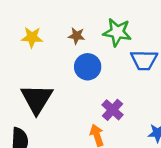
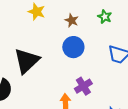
green star: (117, 32) -> (105, 17), moved, size x0.6

